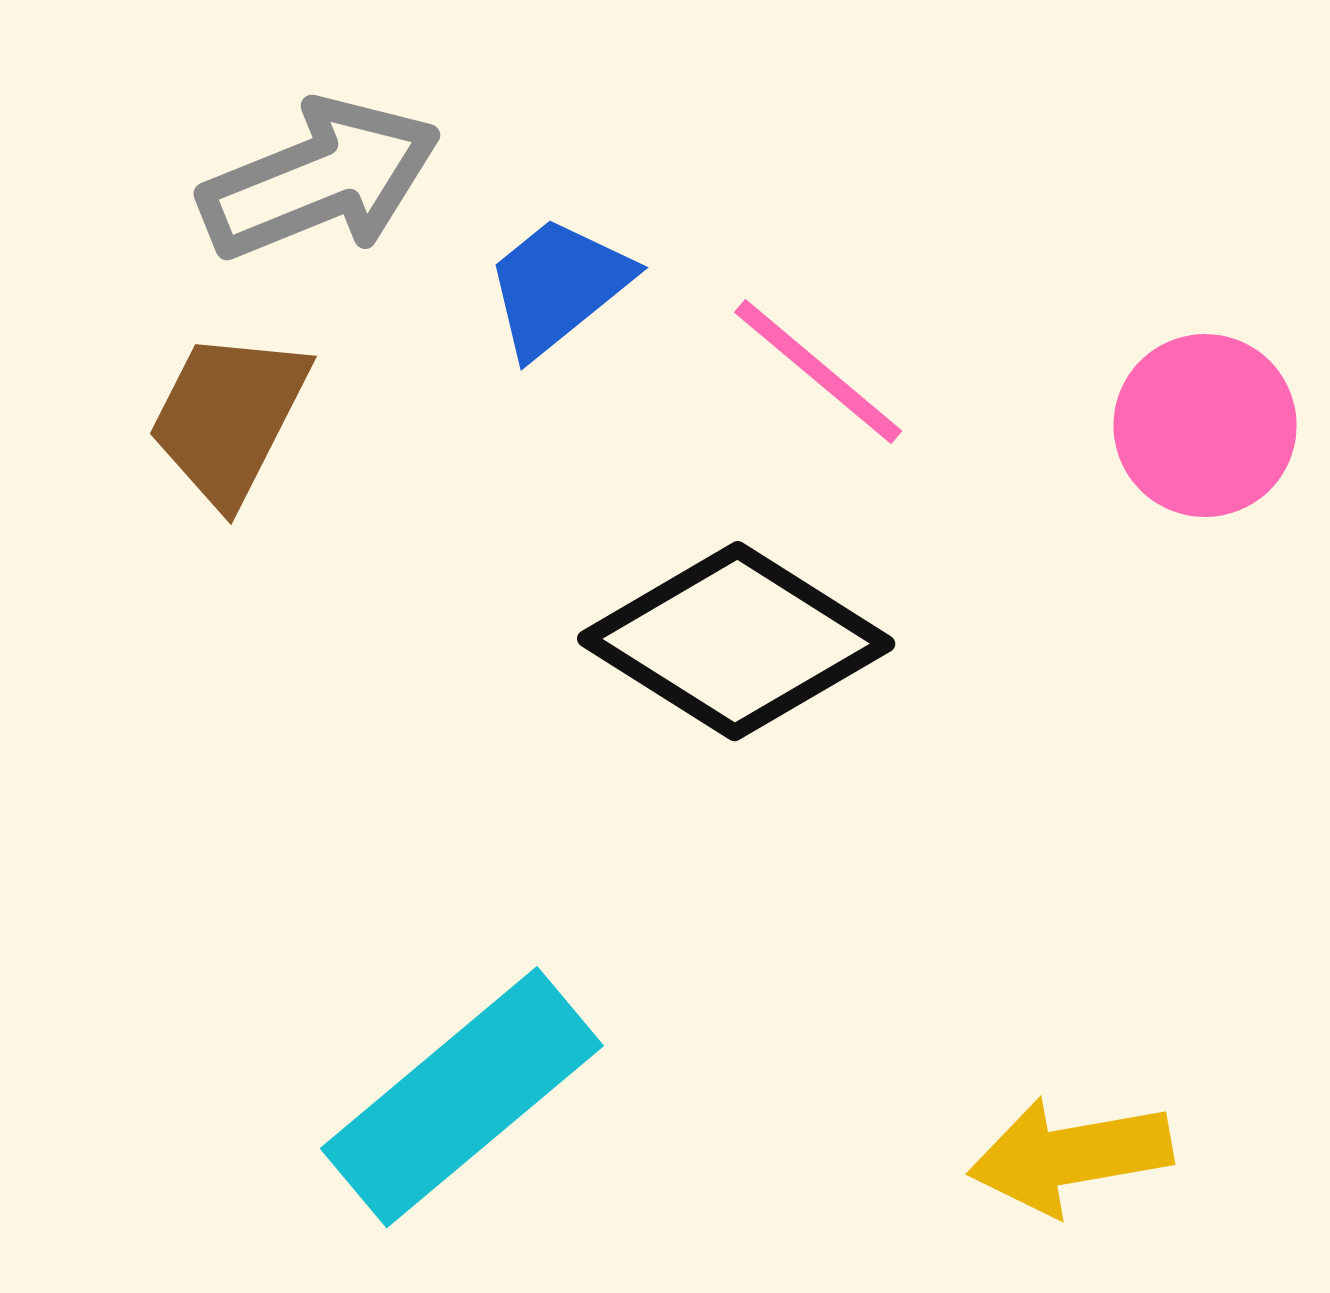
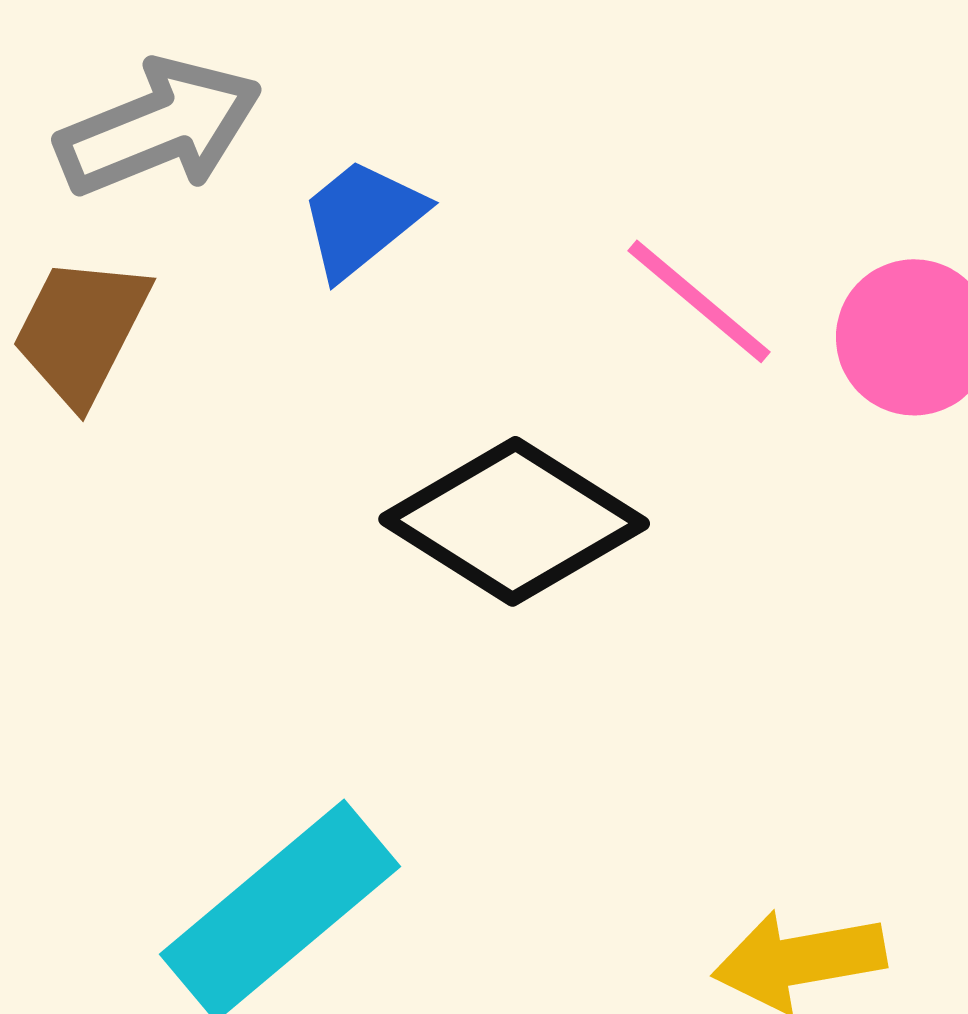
pink line: (818, 372) -> (699, 301), moved

